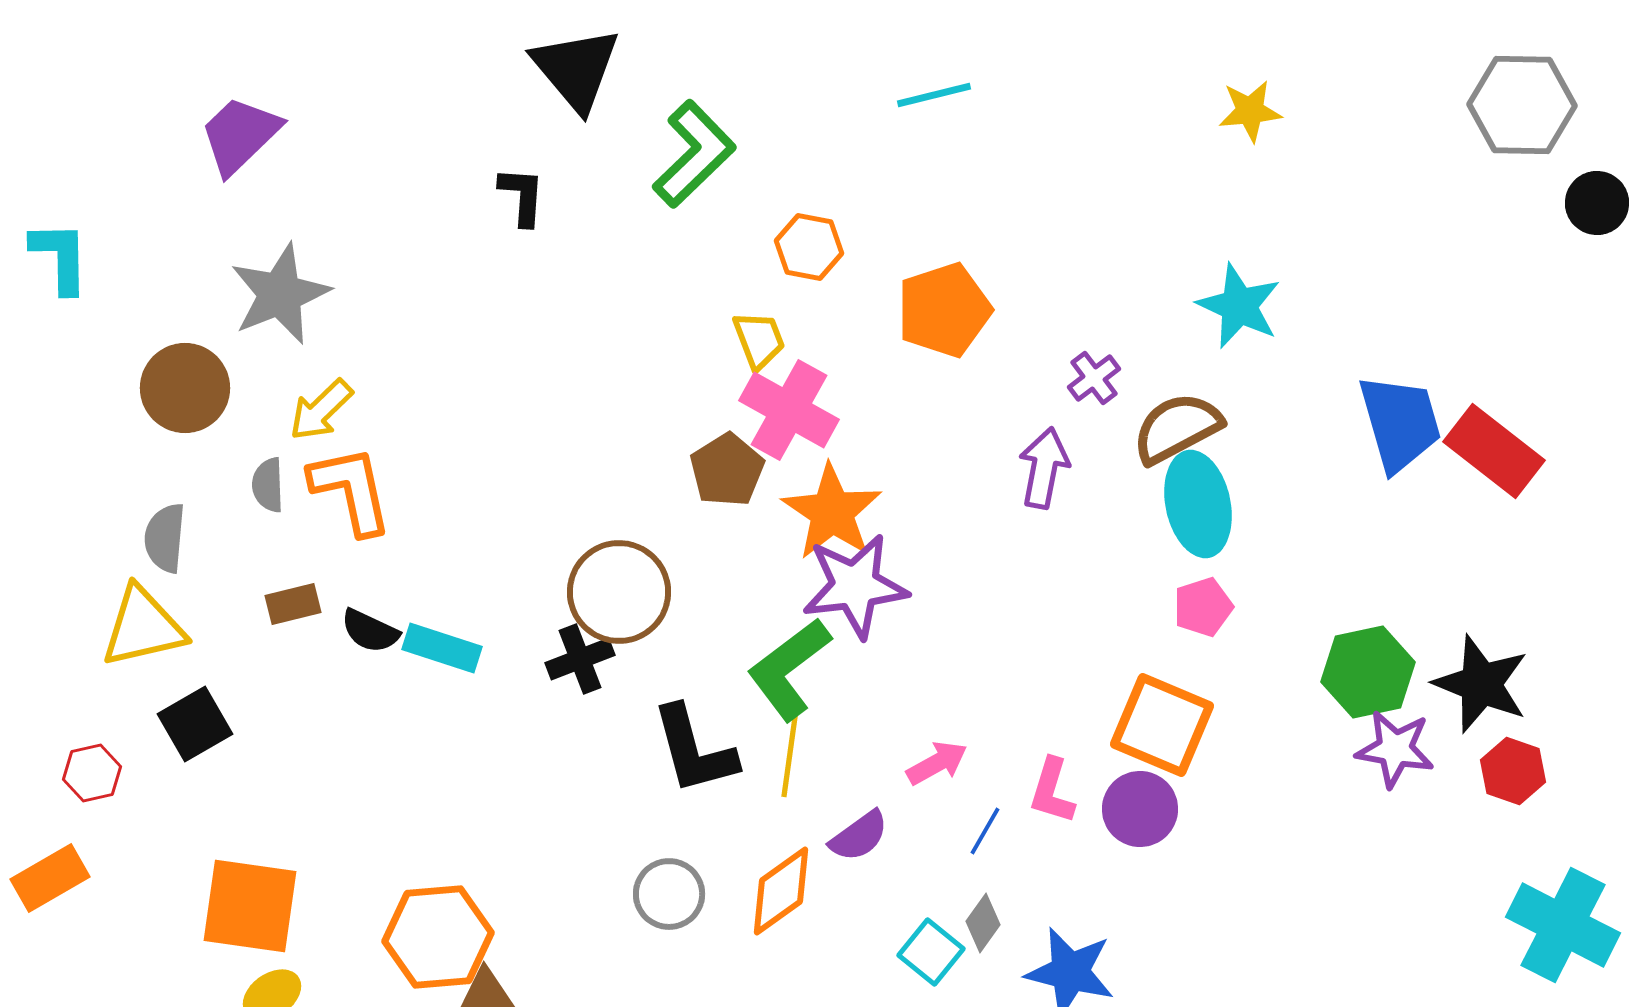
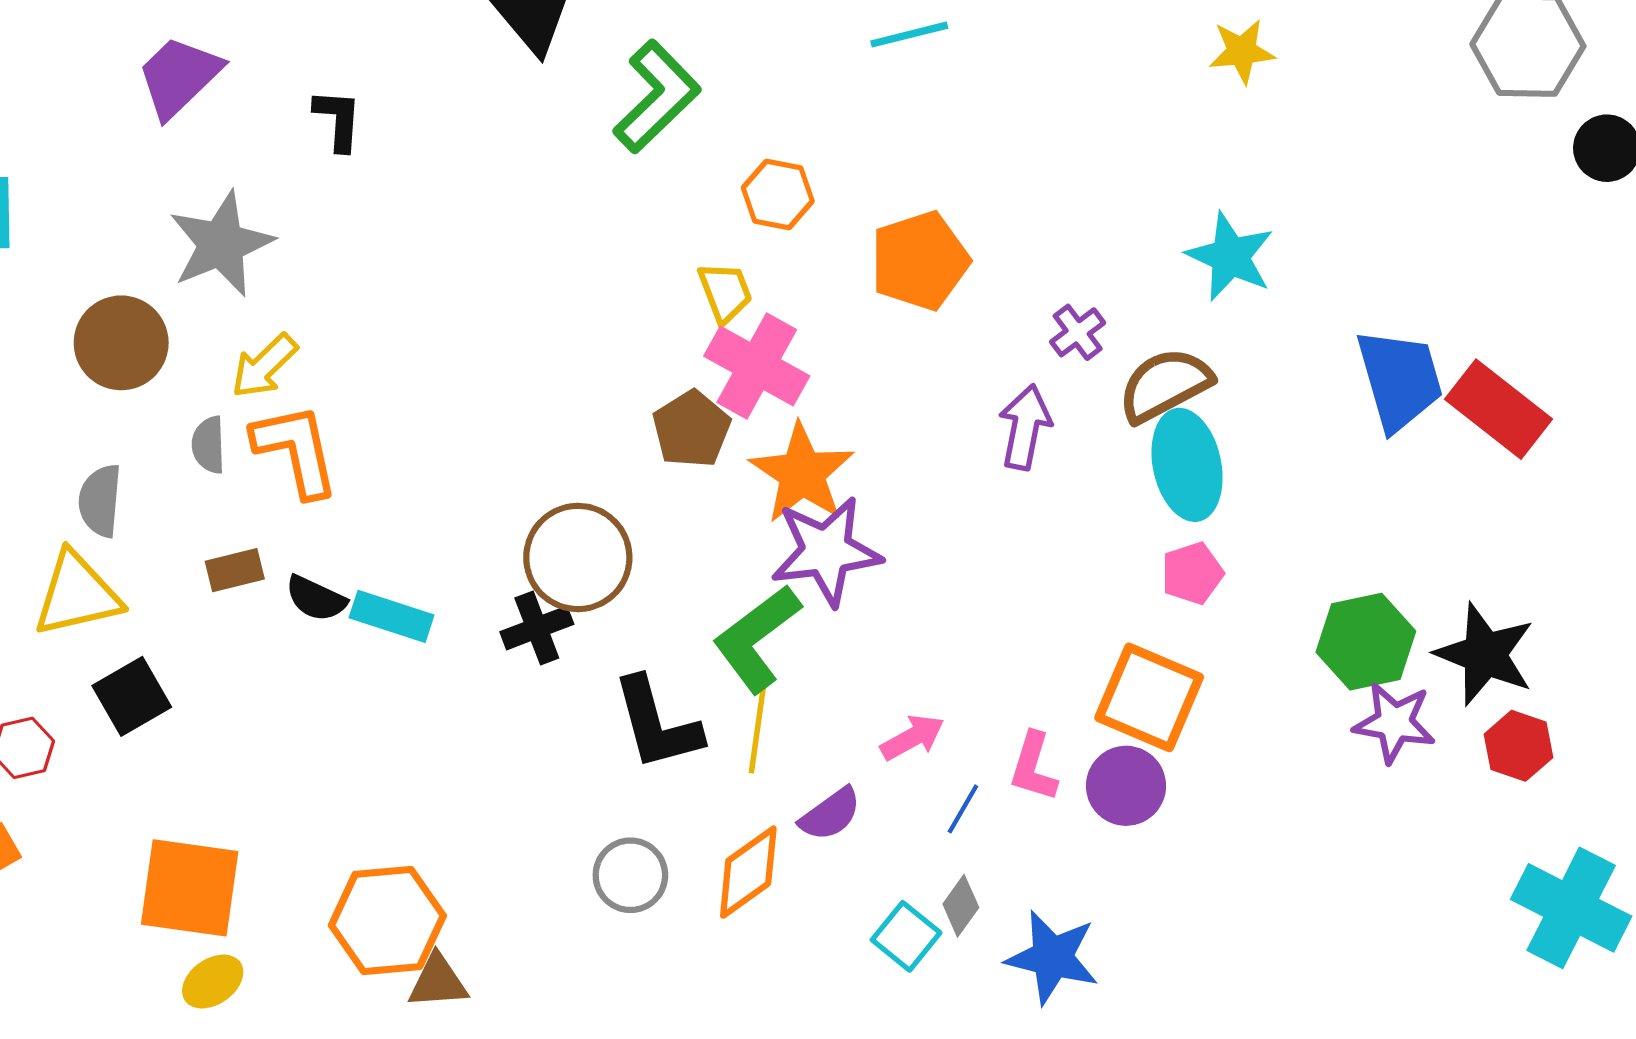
black L-shape: (522, 196) -> (338, 120), moved

